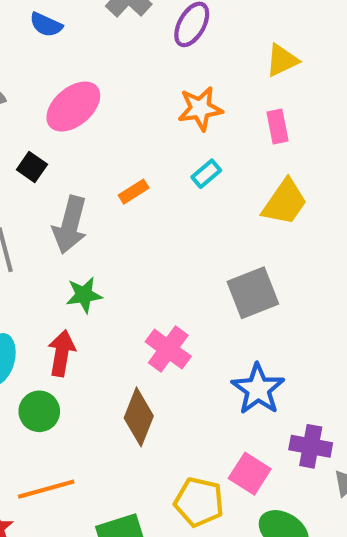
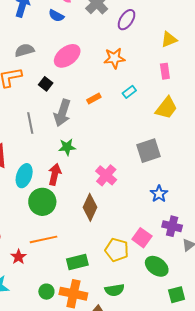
orange star: (200, 109) -> (114, 58), moved
blue star: (258, 389) -> (159, 194), moved, size x0.7
green circle: (39, 411) -> (42, 202), size x1.4

